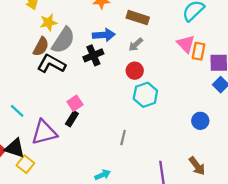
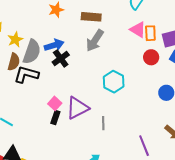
blue arrow: (104, 35) -> (54, 45), moved
gray arrow: (136, 45) -> (95, 41), size x1.6
red circle: (135, 71) -> (151, 57), moved
purple triangle: (44, 132) -> (77, 108), moved

